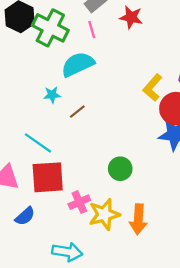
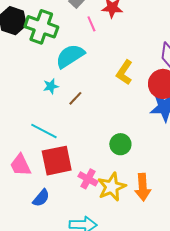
pink line: (92, 30) -> (91, 24), moved
yellow L-shape: (153, 88) -> (124, 72), moved
pink cross: (79, 202) -> (88, 179), turned -30

